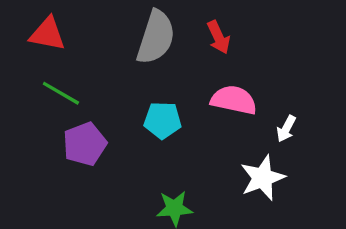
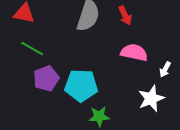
cyan pentagon: (163, 120) -> (81, 85), moved, size x1.5

